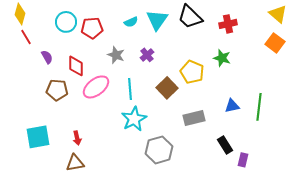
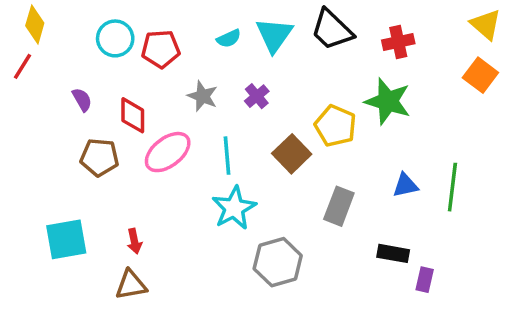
red line: (26, 37) -> (23, 66), moved, turned 63
green star: (222, 58) -> (388, 101), size x1.5
gray rectangle: (194, 118) -> (339, 206), turned -55
black rectangle: (225, 145) -> (393, 253), turned -48

